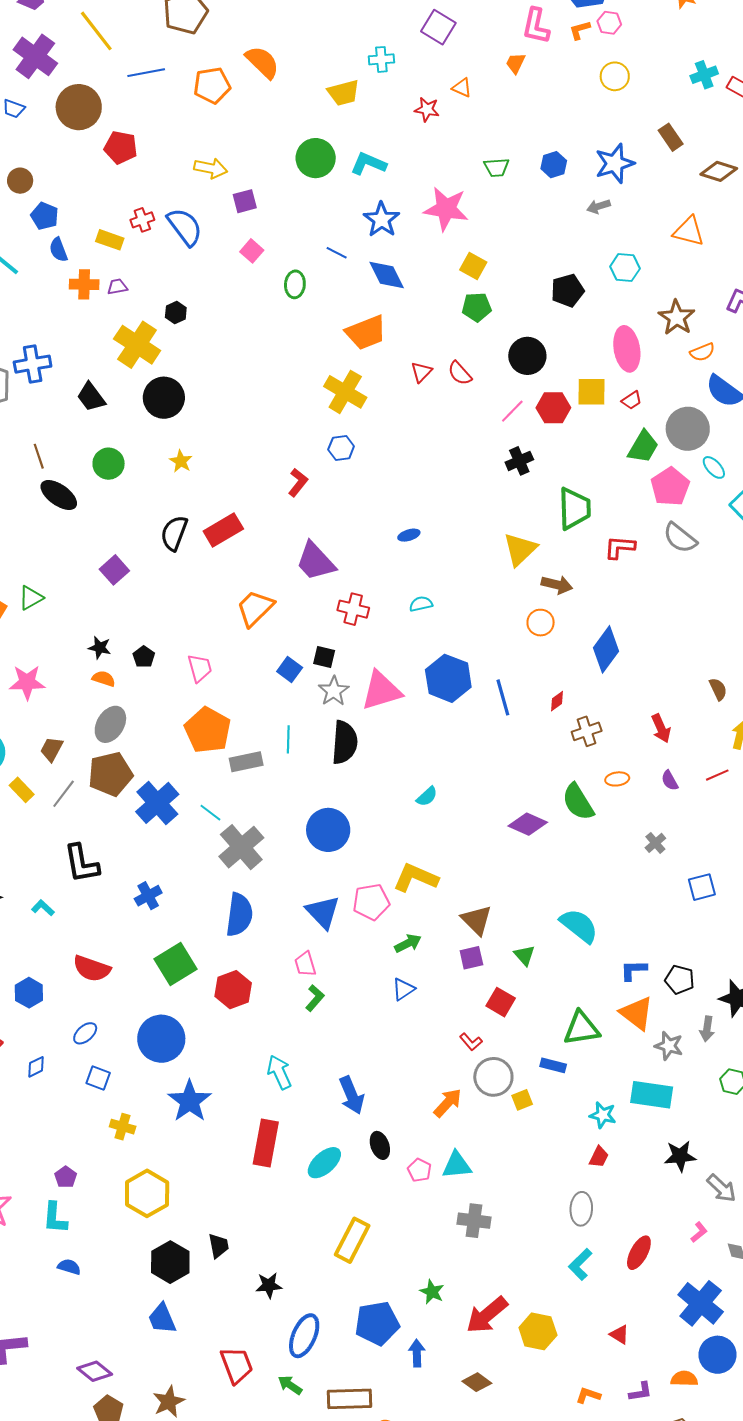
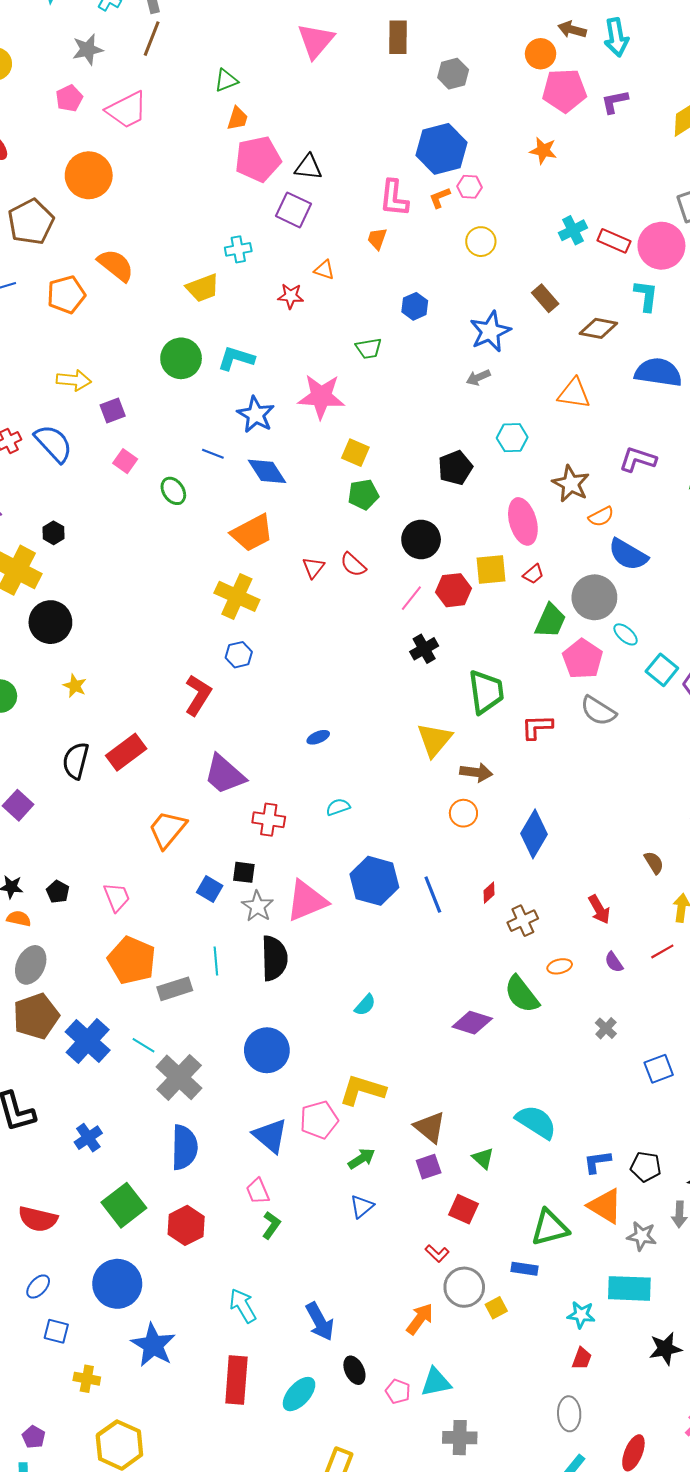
blue hexagon: (554, 165) -> (415, 306), moved
green ellipse: (295, 284) -> (173, 491), turned -32
red L-shape: (298, 482) -> (198, 695), size x1.4

